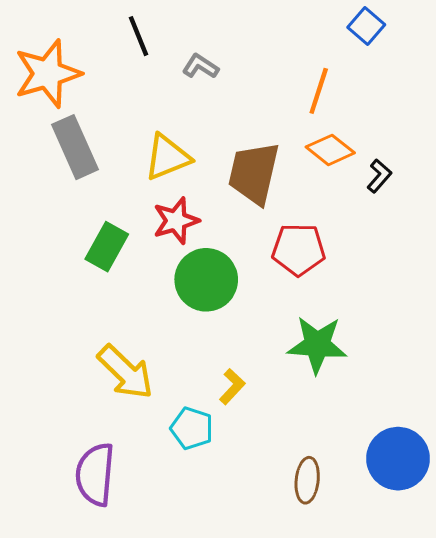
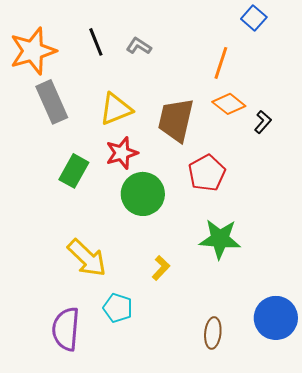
black line: (138, 36) -> (96, 42), moved
red pentagon: (299, 249) -> (207, 173), turned -30
cyan pentagon: (192, 428) -> (118, 308), moved

